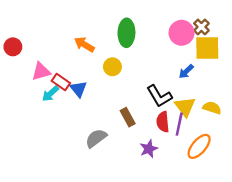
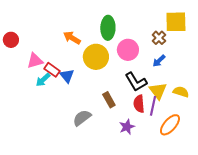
brown cross: (201, 27) -> (159, 38), moved
pink circle: (182, 33) -> (128, 50), moved
yellow square: (207, 48) -> (176, 22), moved
yellow circle: (112, 67) -> (96, 57), size x1.6

